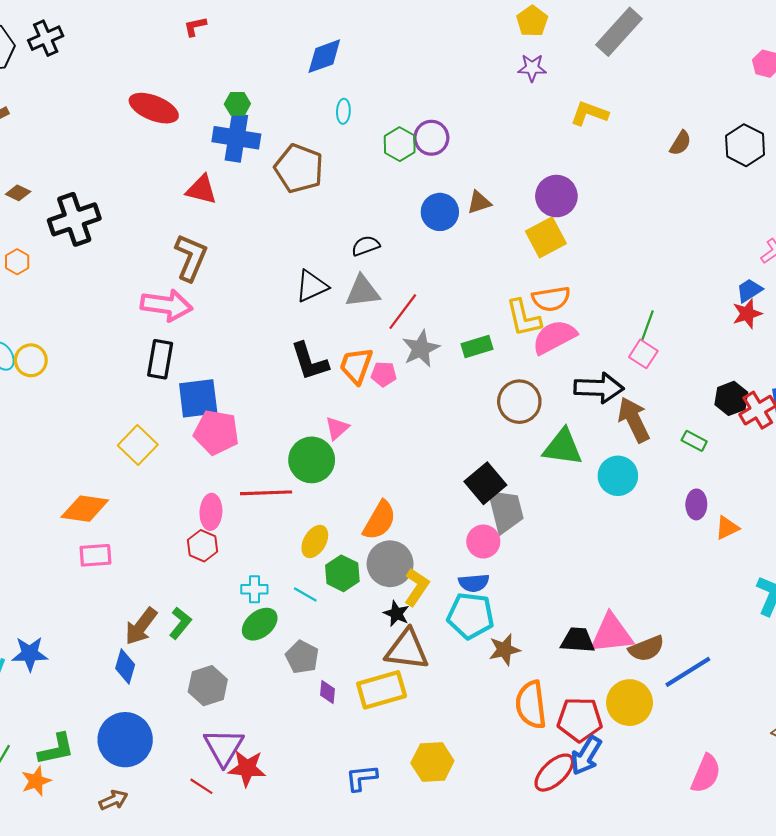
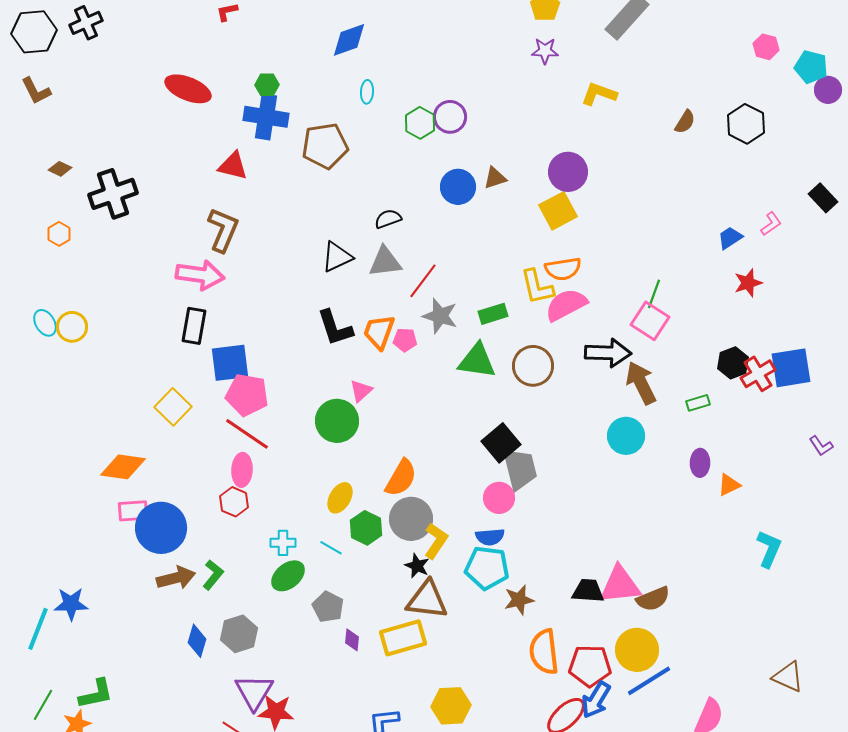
brown pentagon: (299, 168) -> (325, 146), turned -30
blue trapezoid: (749, 290) -> (730, 238), moved
gray star: (421, 349) -> (440, 316), turned -30
pink square: (643, 354) -> (650, 321), size x1.4
green rectangle: (694, 441) -> (698, 403), turned -45
green triangle: (563, 447) -> (477, 361), moved
red line: (266, 493) -> (247, 434), moved, turned 36
brown arrow: (141, 626) -> (176, 578), turned -141
blue diamond: (125, 667) -> (197, 641), moved
blue line: (688, 672) -> (649, 681), moved
blue circle: (125, 740) -> (161, 528), moved

